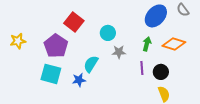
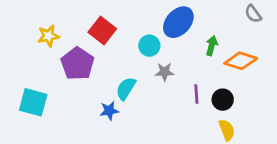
blue ellipse: (156, 16) -> (178, 22), moved
yellow star: (18, 41) -> (48, 36), moved
green arrow: (147, 44) -> (212, 46), moved
cyan square: (51, 74) -> (33, 102), moved

